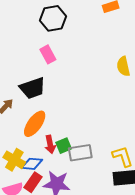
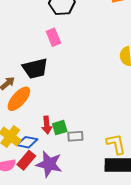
orange ellipse: (35, 124) -> (19, 99), moved
gray rectangle: (80, 153) -> (75, 136), size x0.7

